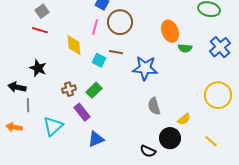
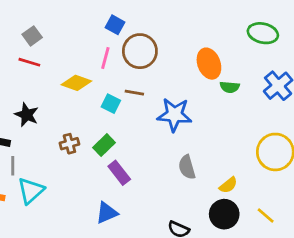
yellow diamond: (74, 45) -> (76, 83), turned -65
purple rectangle: (82, 112) -> (119, 173), moved
cyan triangle: (53, 126) -> (31, 191), moved
black circle: (170, 138) -> (224, 214), moved

